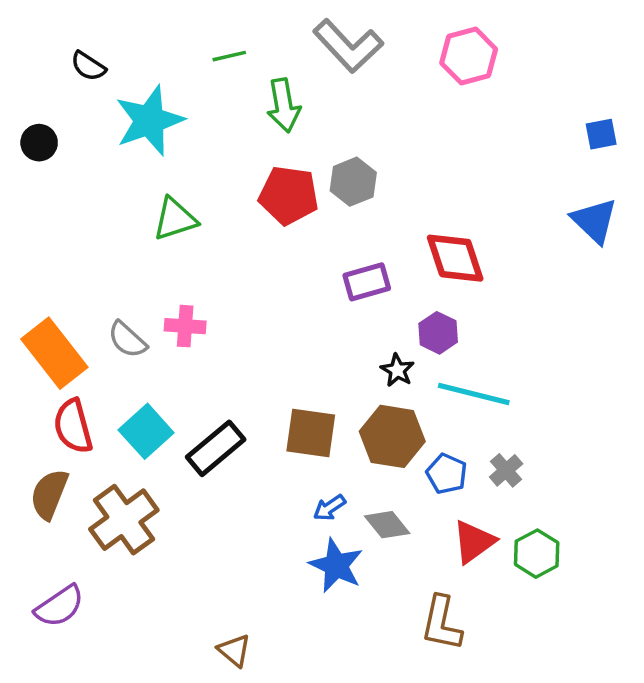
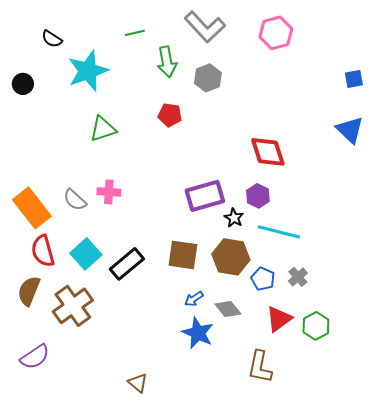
gray hexagon: (353, 182) -> (208, 78), moved
red pentagon: (289, 195) -> (170, 115), size x0.7
purple rectangle: (367, 282) -> (205, 196), moved, size x1.4

